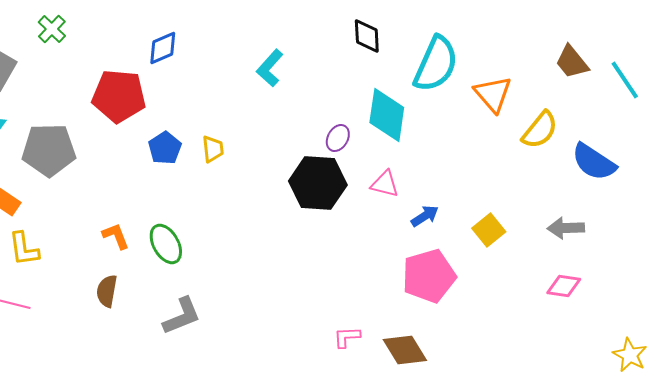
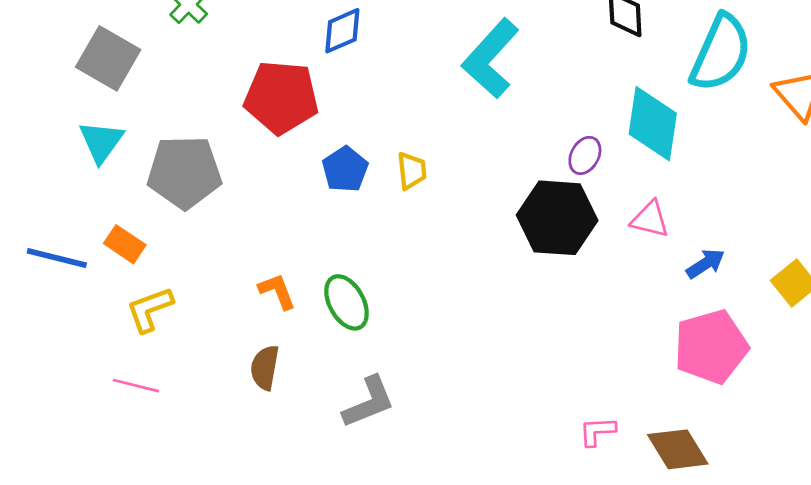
cyan L-shape: (270, 68) -> (491, 58), size x1.5
yellow L-shape: (24, 249) -> (150, 309), turned 78

